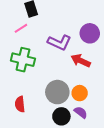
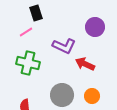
purple circle: (90, 33) -> (95, 27), moved
orange circle: (80, 93) -> (92, 96), moved

